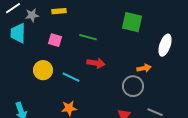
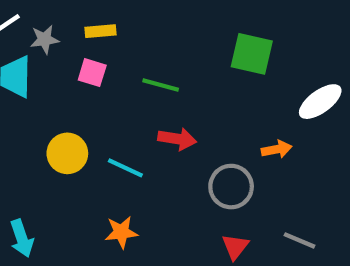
pink square: (55, 40) -> (92, 73), moved
white ellipse: (165, 45) -> (320, 102), turned 35
gray circle: (133, 86) -> (231, 187), moved

